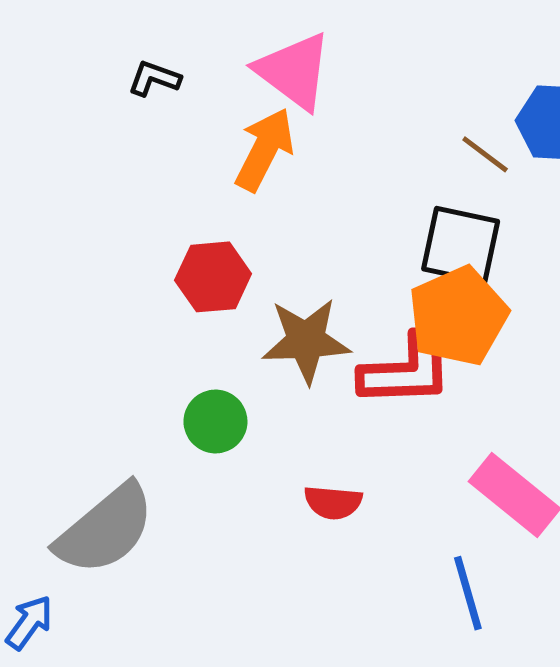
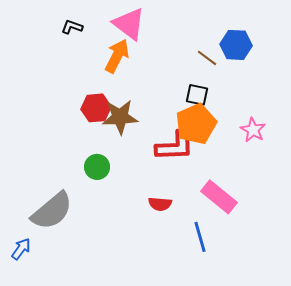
black square: (461, 245) -> (197, 95), size x0.7
brown star: (306, 341) -> (120, 117), moved
red semicircle: (333, 502) -> (160, 204), moved

